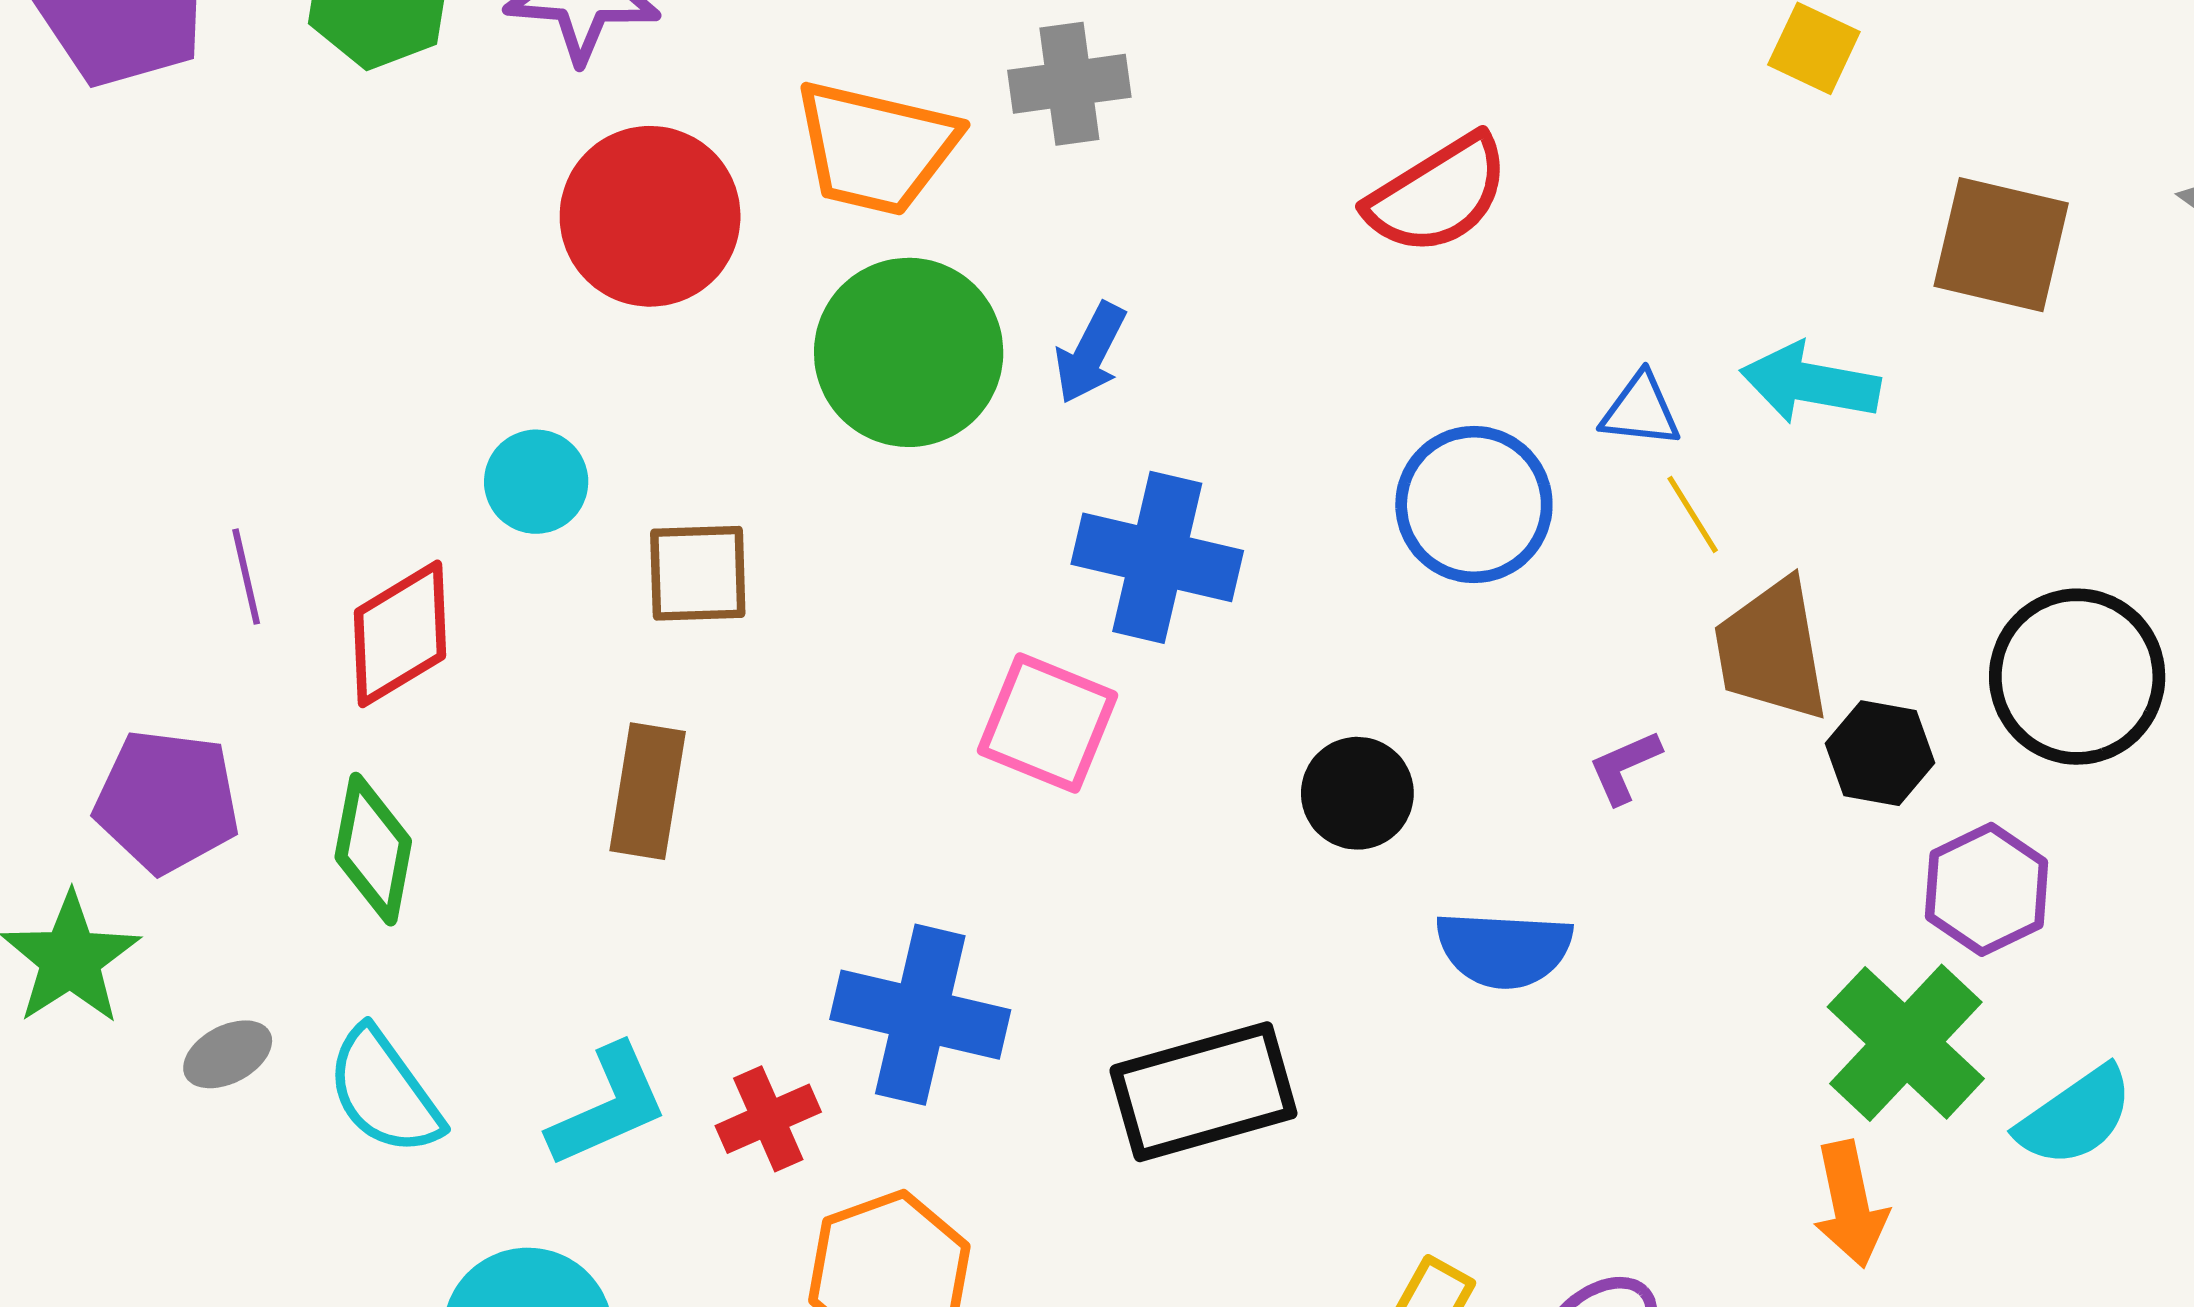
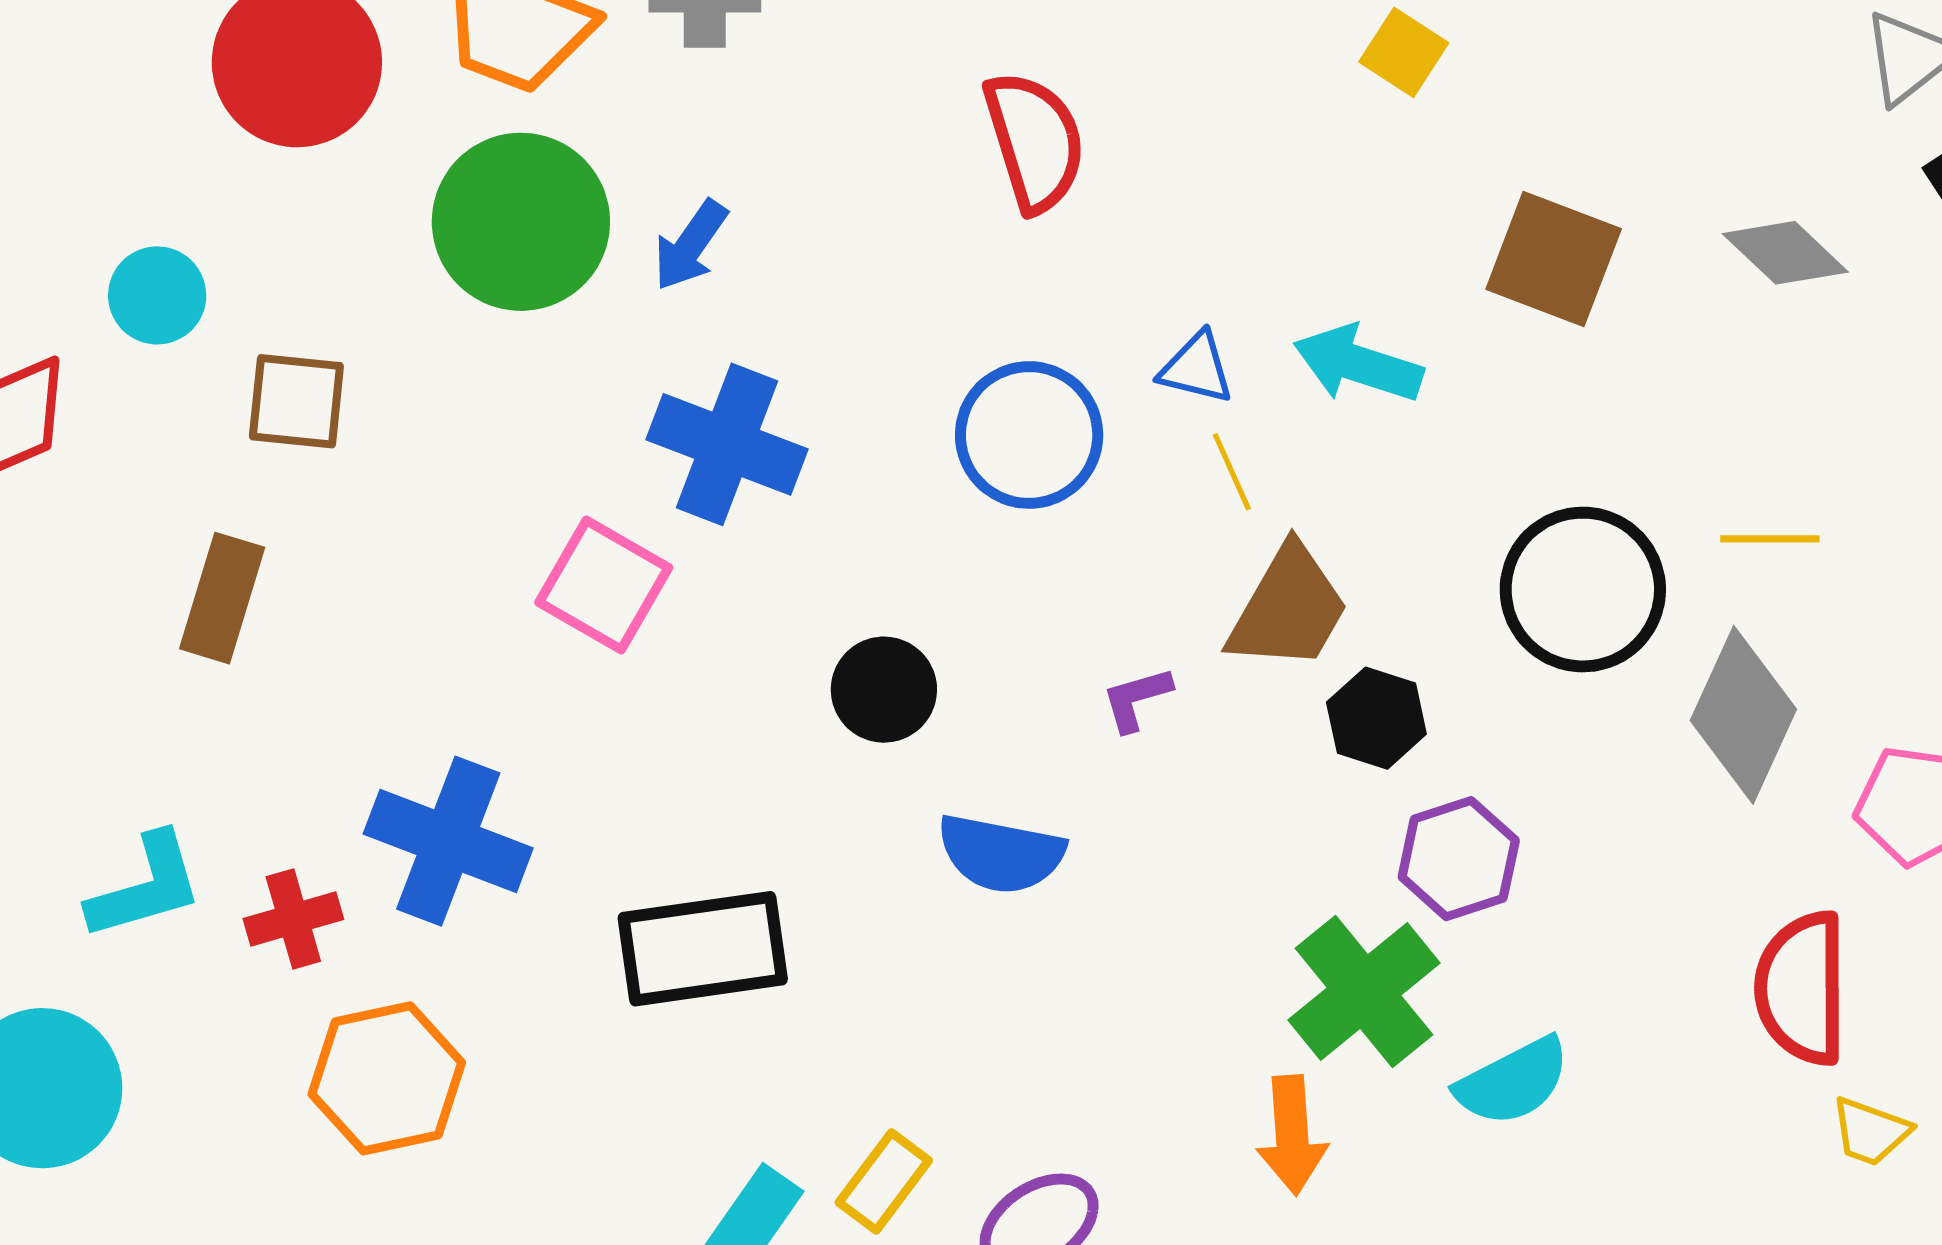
red semicircle: (1438, 195) -> (1035, 141), turned -83
brown trapezoid: (1772, 650) -> (1288, 608), turned -148
black circle: (2077, 677) -> (1583, 590), moved

